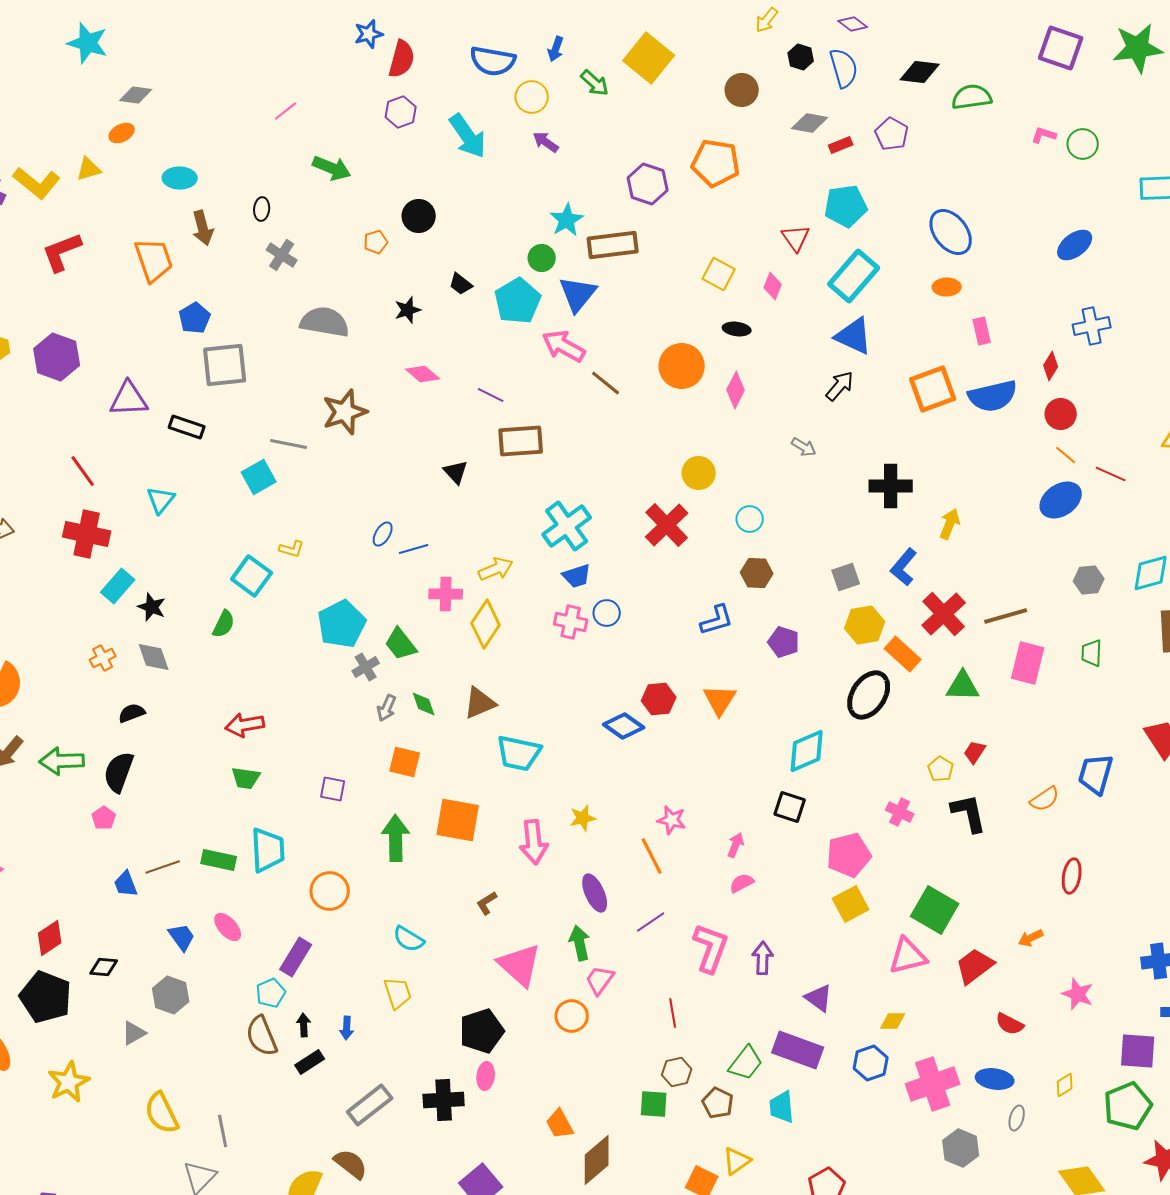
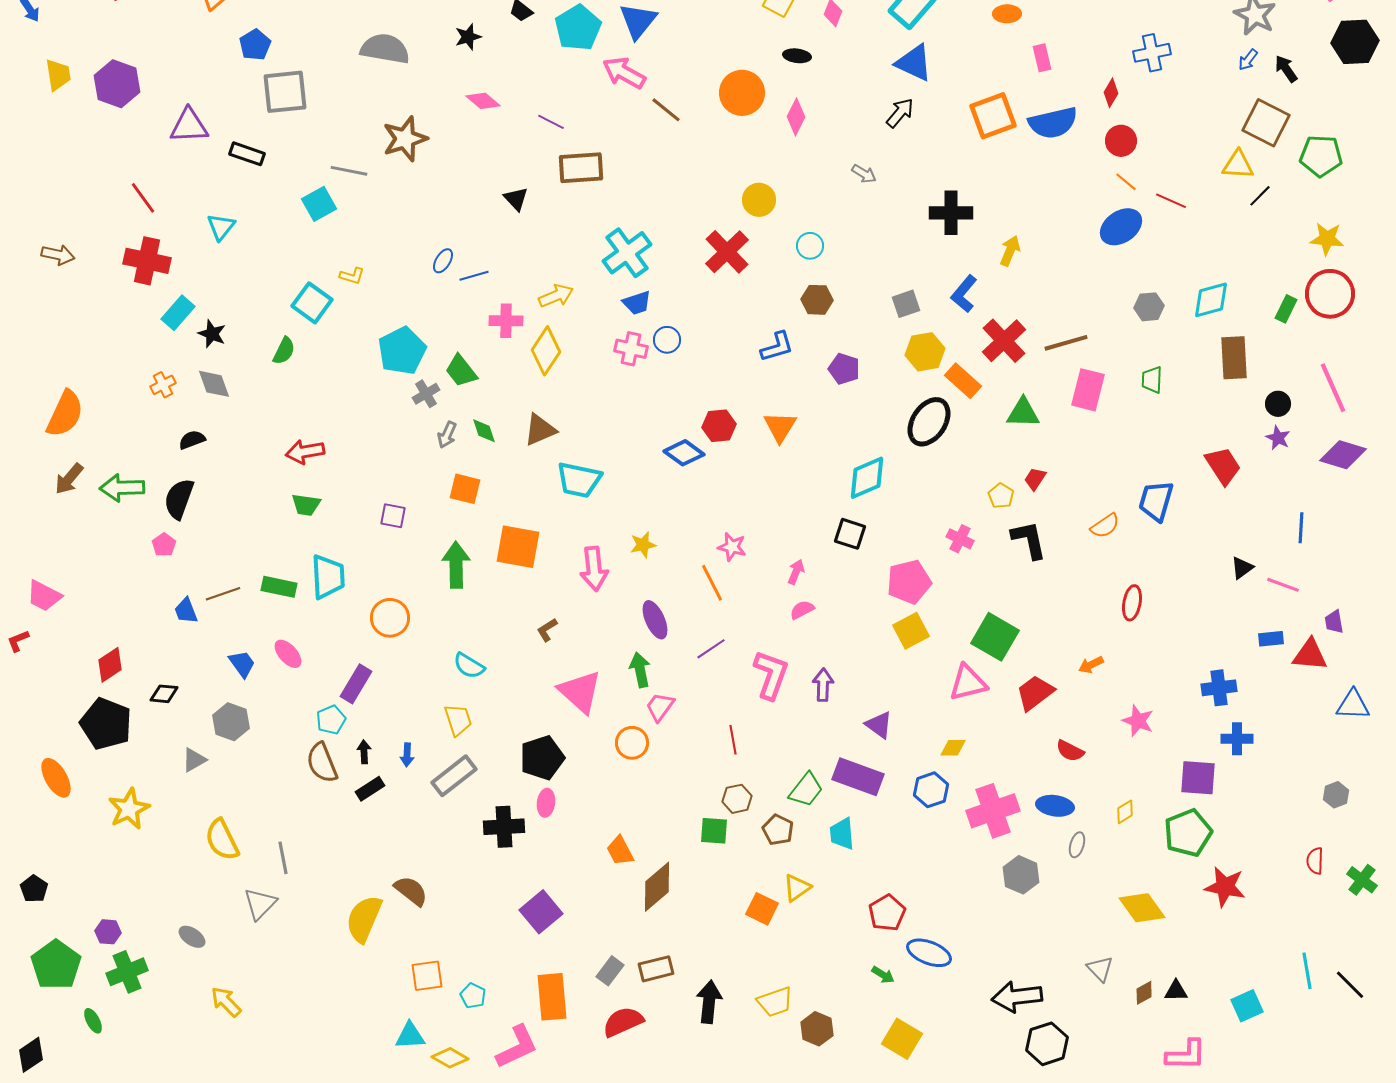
gray rectangle: (370, 1105) -> (454, 776), moved

